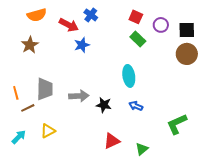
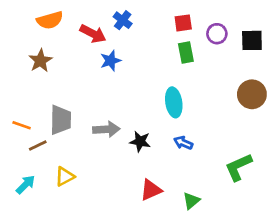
red square: (136, 17) -> (183, 23), turned -32
green rectangle: (138, 39) -> (186, 53), turned 35
brown circle: (187, 54) -> (252, 94), moved
orange line: (16, 93) -> (22, 125), turned -56

